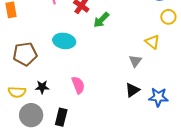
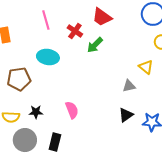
cyan ellipse: (64, 41) -> (48, 57), moved
gray triangle: (135, 61) -> (129, 86), turned 40

